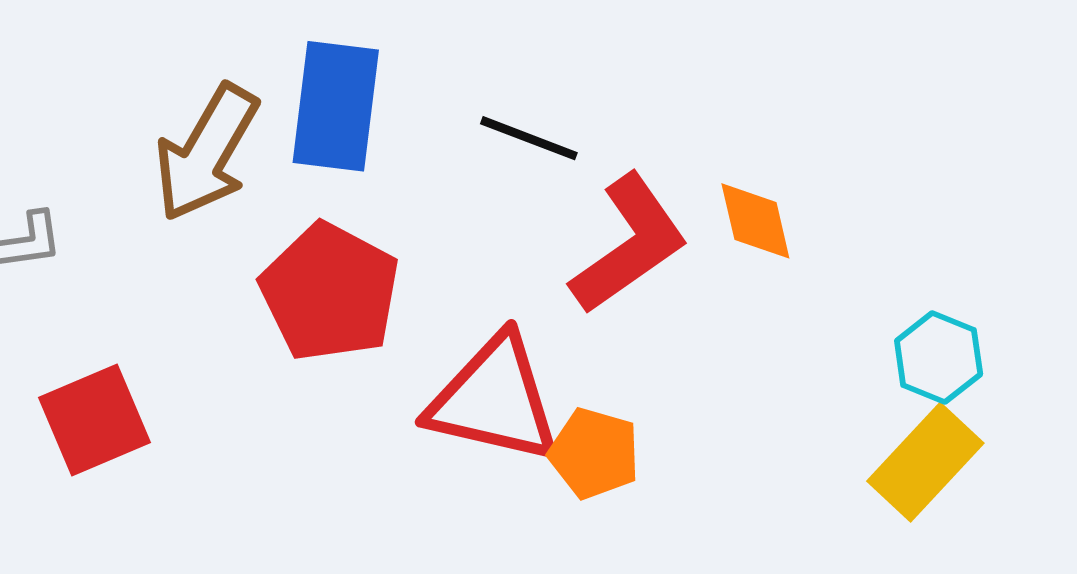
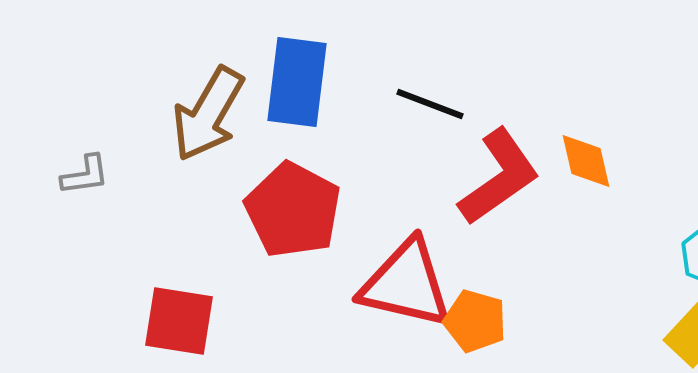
red square: (95, 420) -> (179, 321), moved, turned 32

